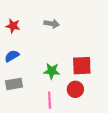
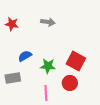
blue semicircle: (12, 56) -> (25, 56), moved
red square: (82, 66) -> (76, 61), turned 30

